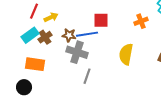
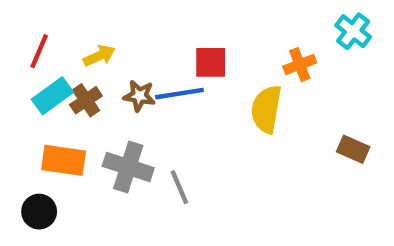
red line: (34, 11) -> (39, 51), moved
gray cross: (77, 52) -> (128, 167), moved
yellow semicircle: (126, 54) -> (266, 109), moved
gray line: (87, 76) -> (179, 187), turned -42

